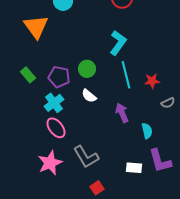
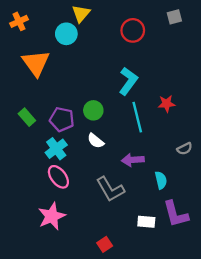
red star: (152, 81) -> (167, 104), moved
purple arrow: (122, 113) -> (133, 160), turned -72
gray L-shape: (86, 157) -> (110, 189), moved

